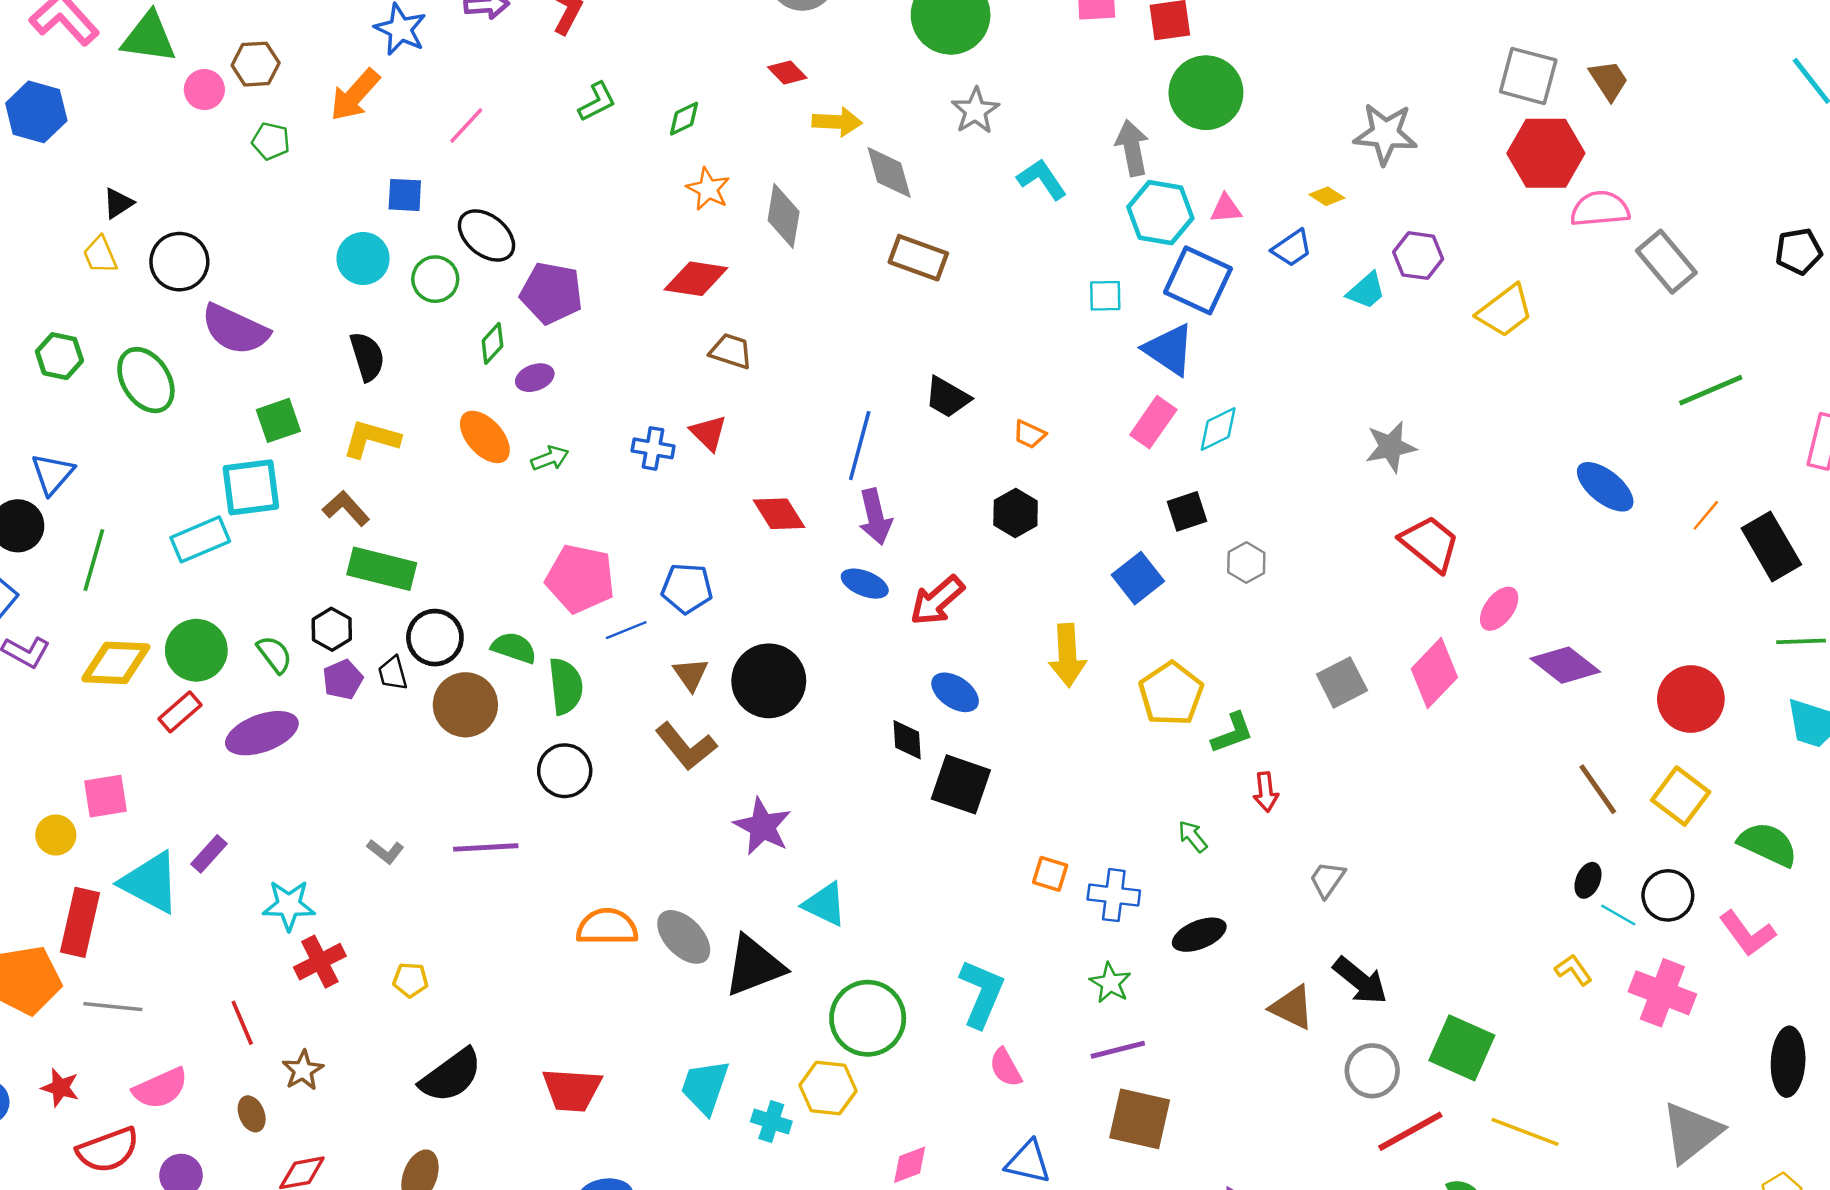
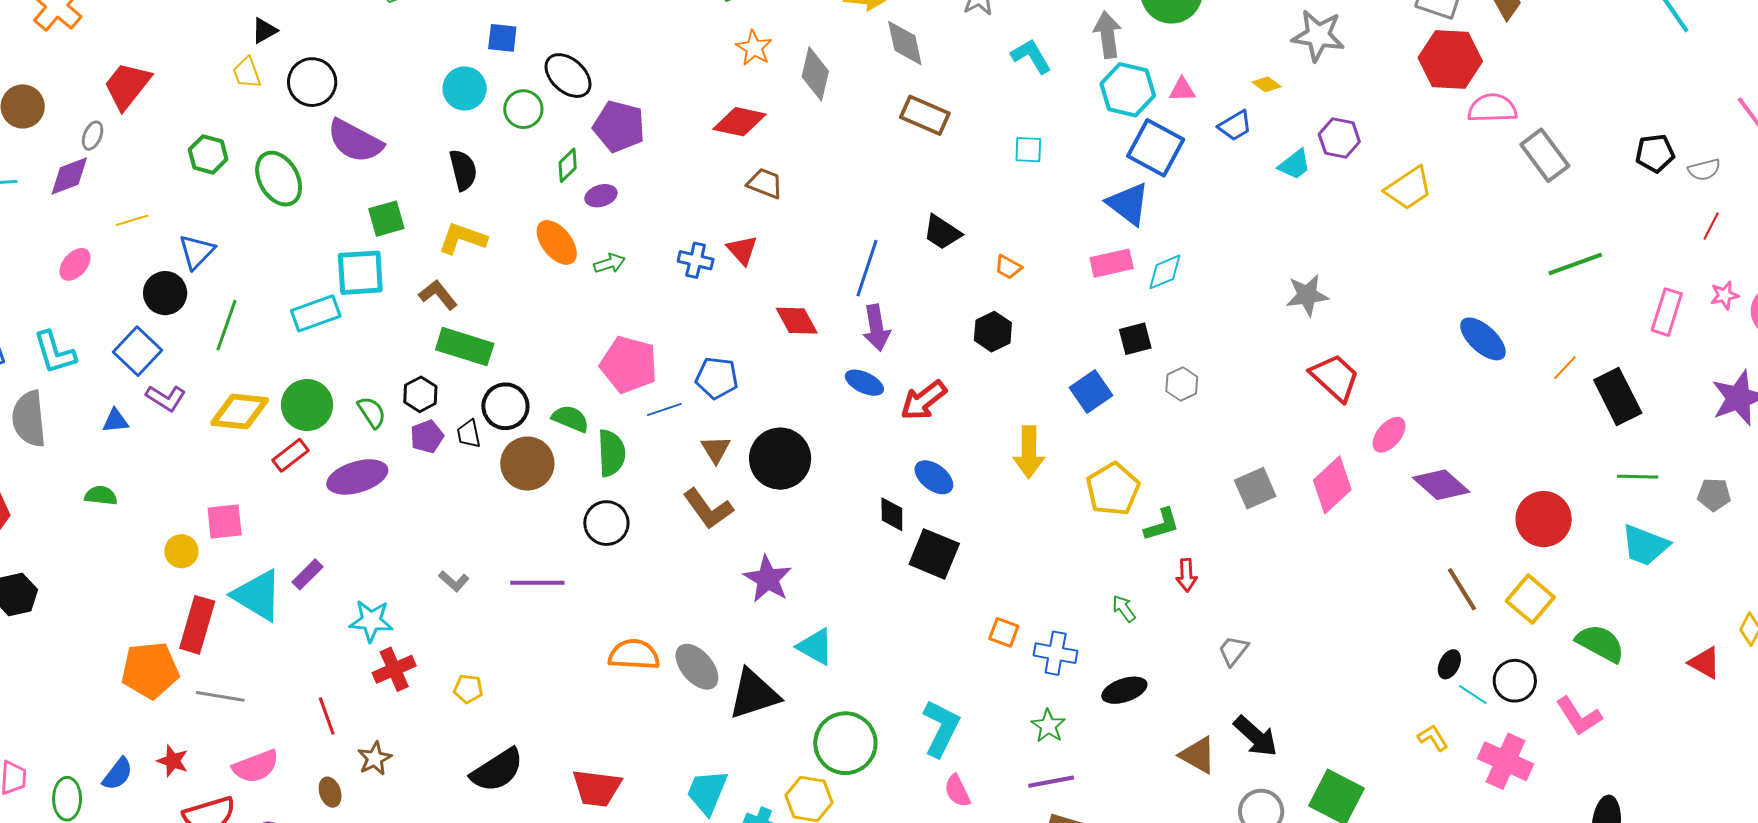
cyan square: (1105, 296) -> (1028, 150), moved
pink rectangle: (1153, 422) -> (1112, 263), turned 39

